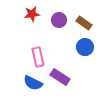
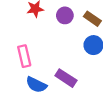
pink rectangle: (38, 57) -> (24, 56), moved

